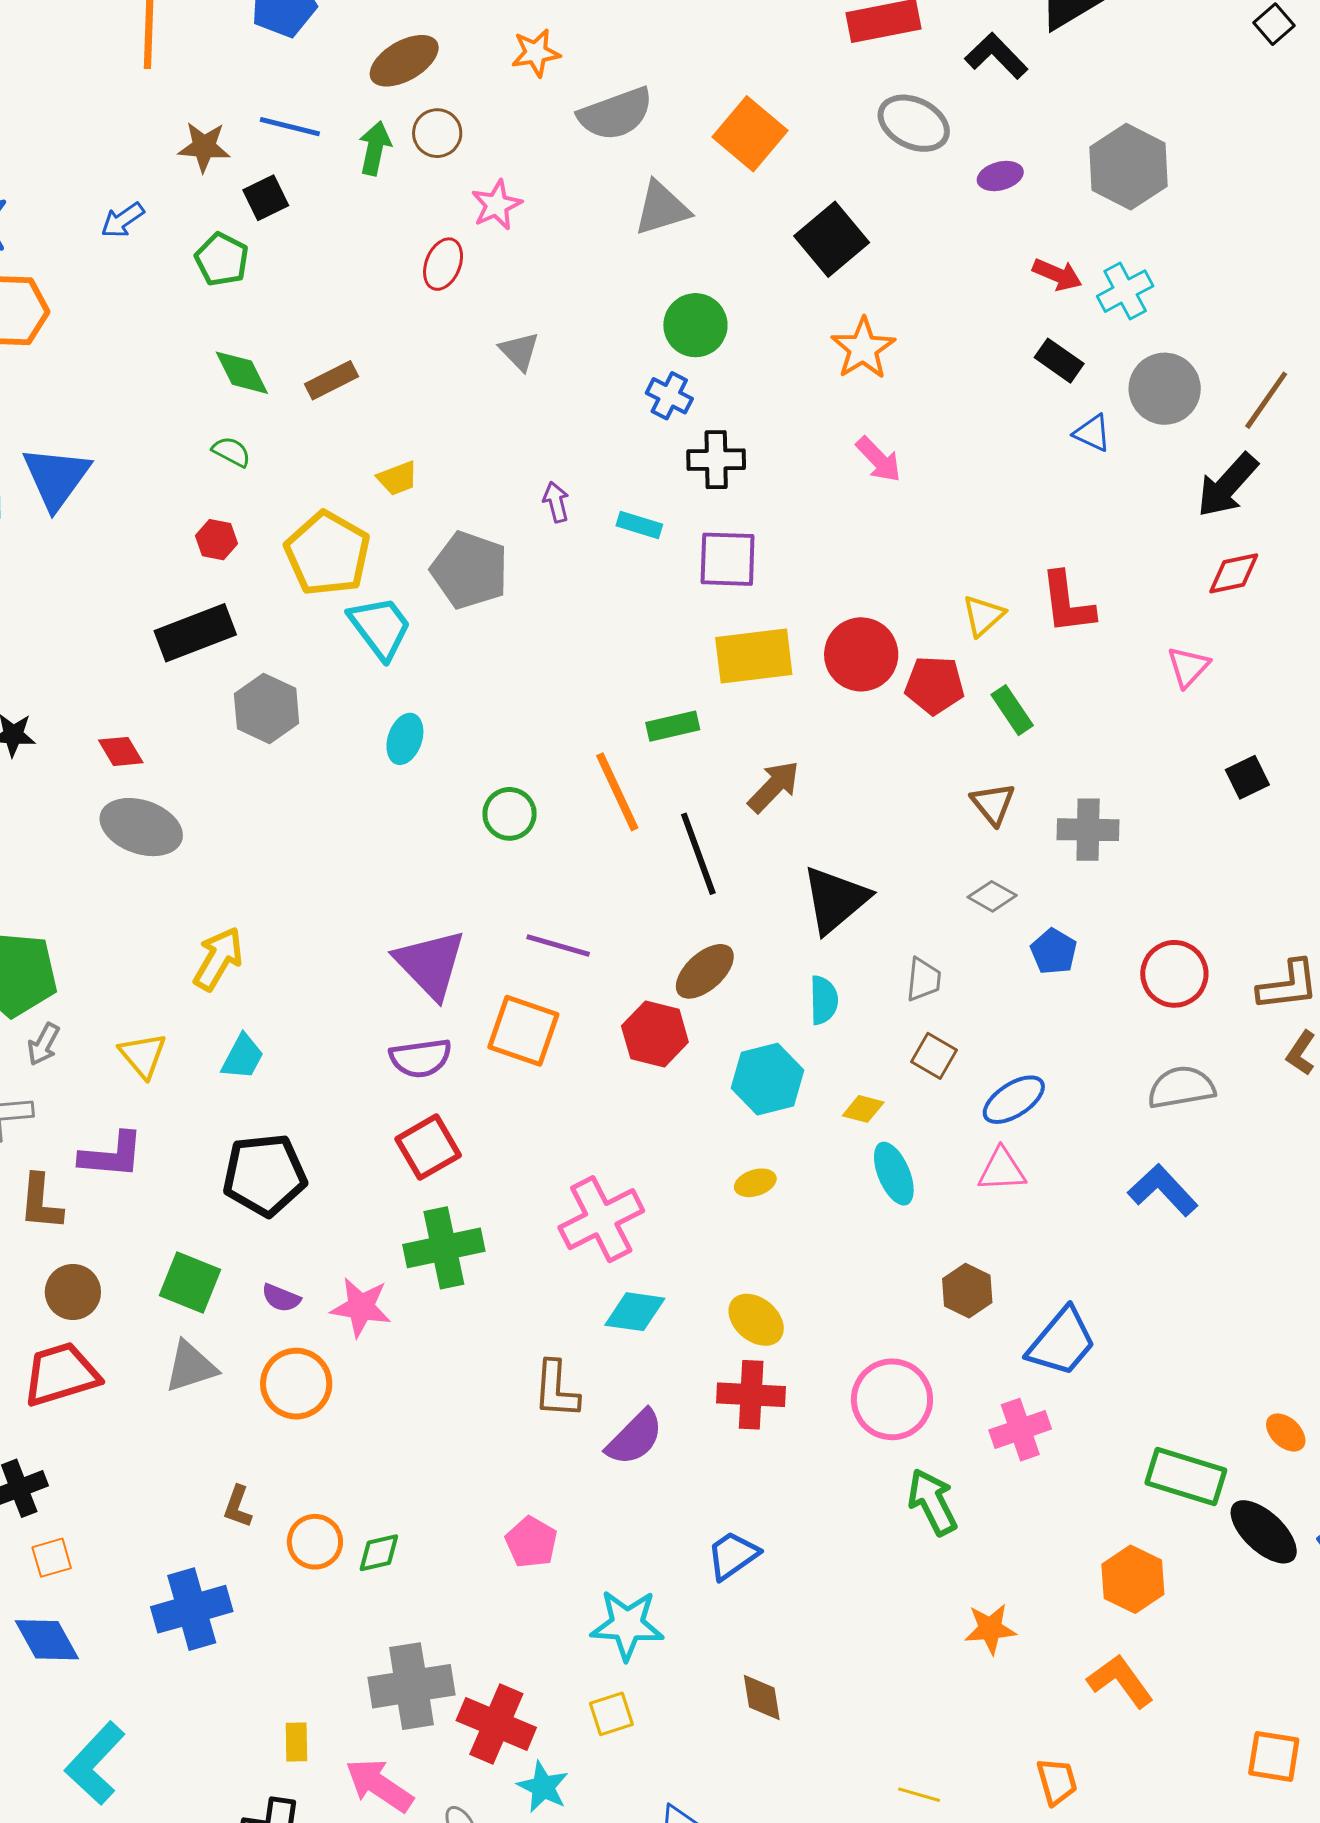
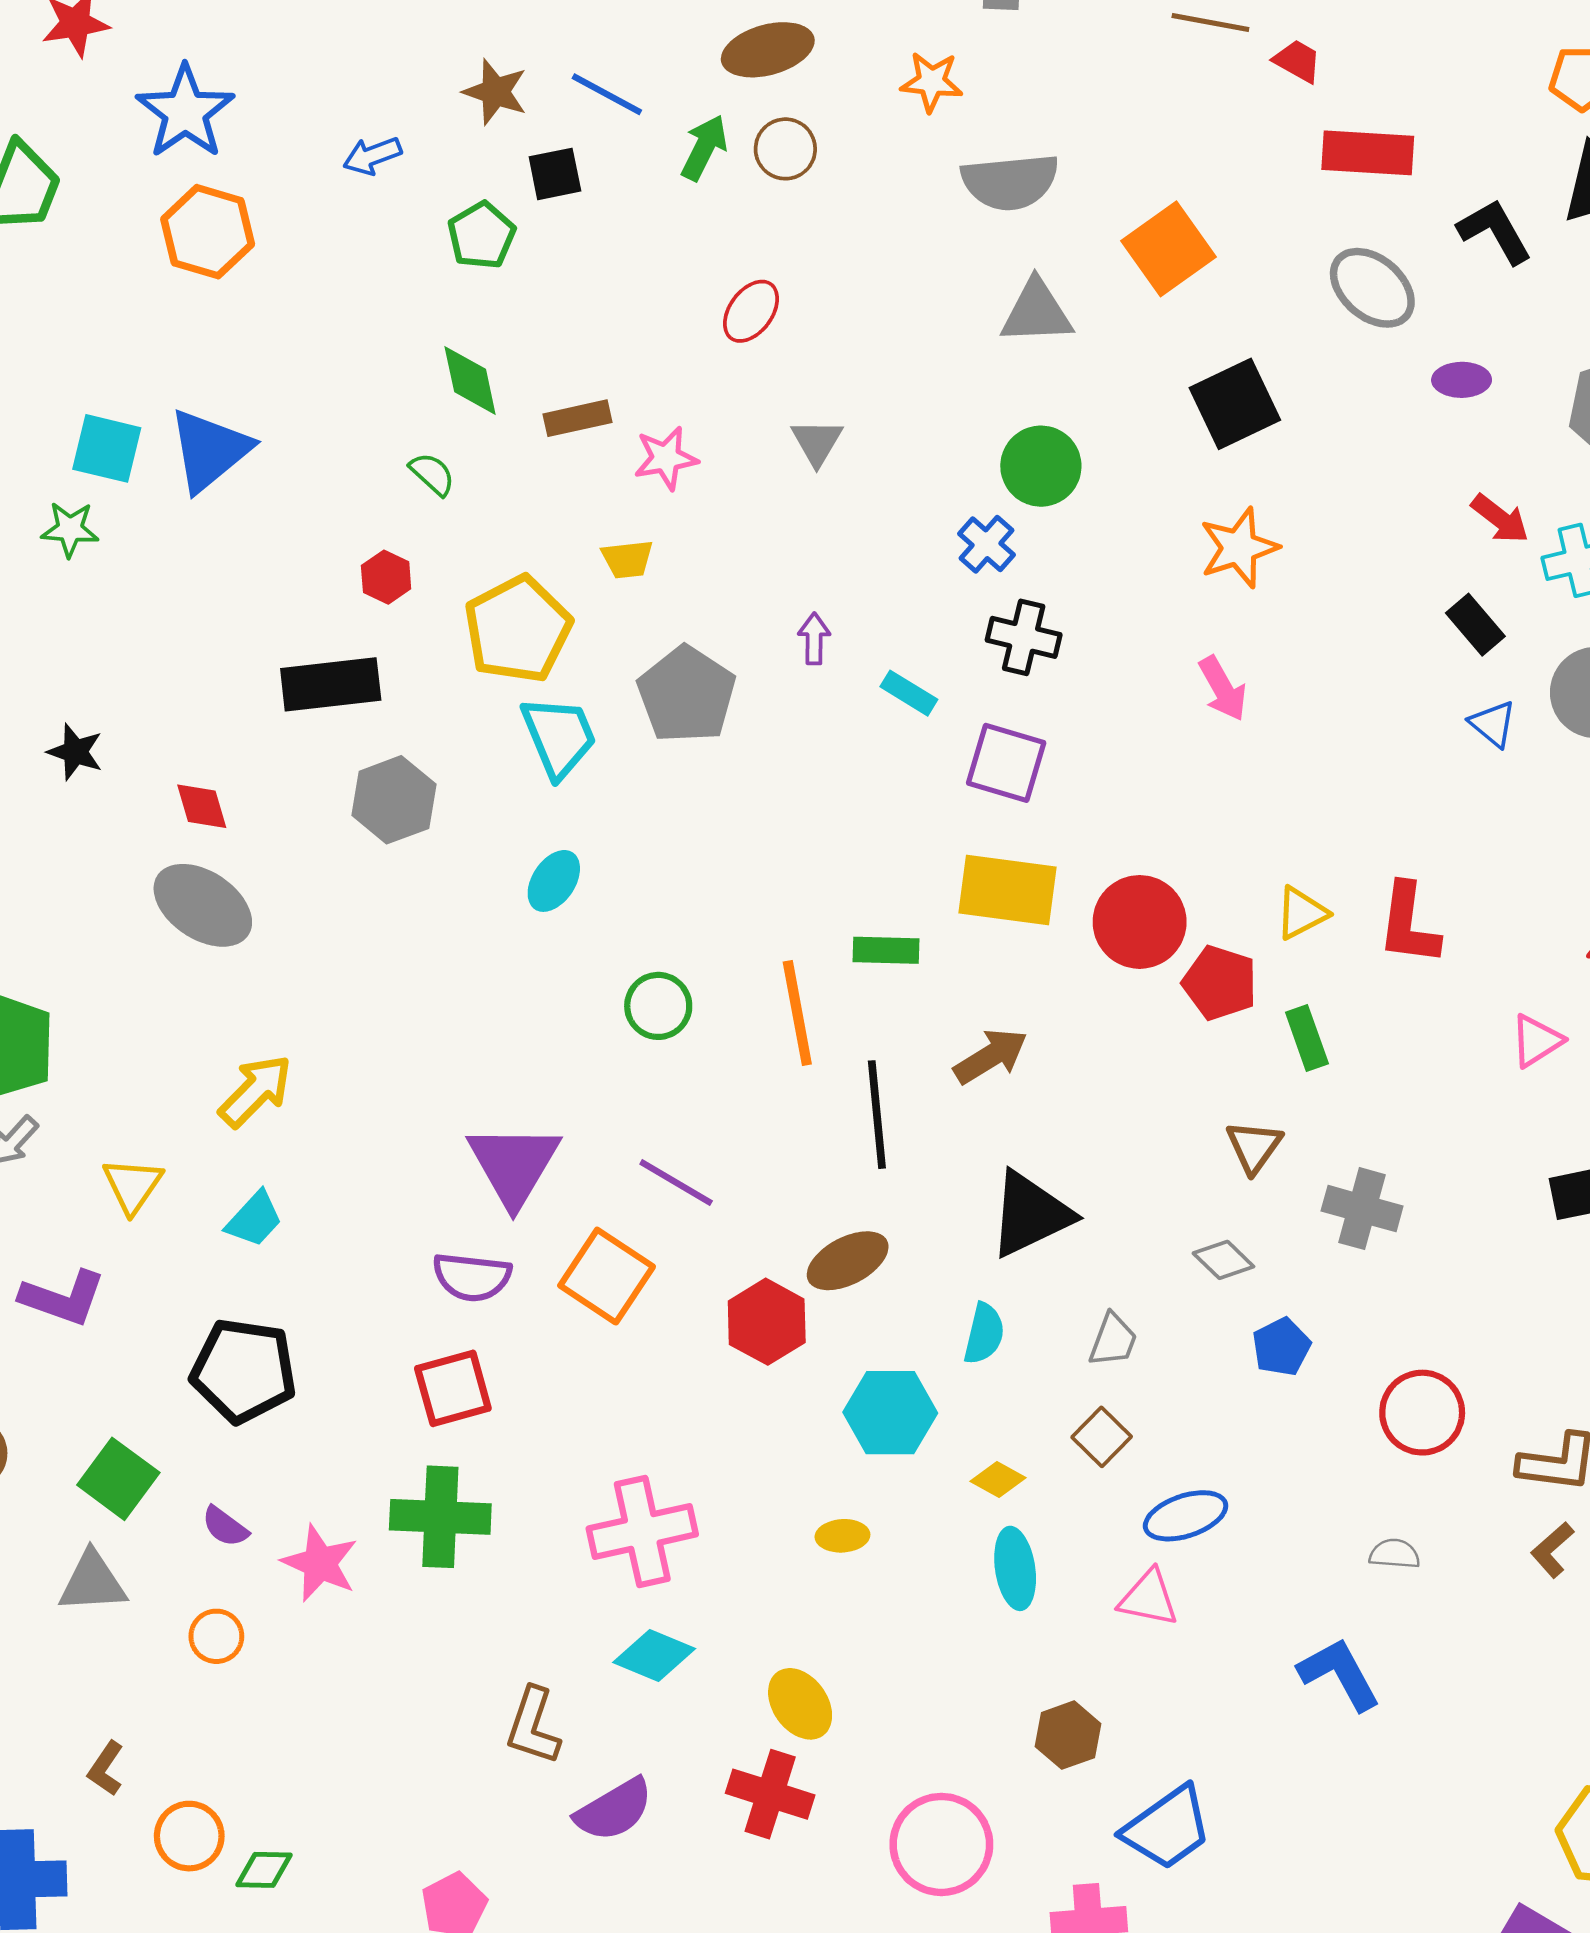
pink star: (497, 205) -> (666, 458), moved
gray semicircle: (1181, 1087) -> (1395, 1554), size x0.6
orange circle: (296, 1384) -> (216, 1636), size x0.6

